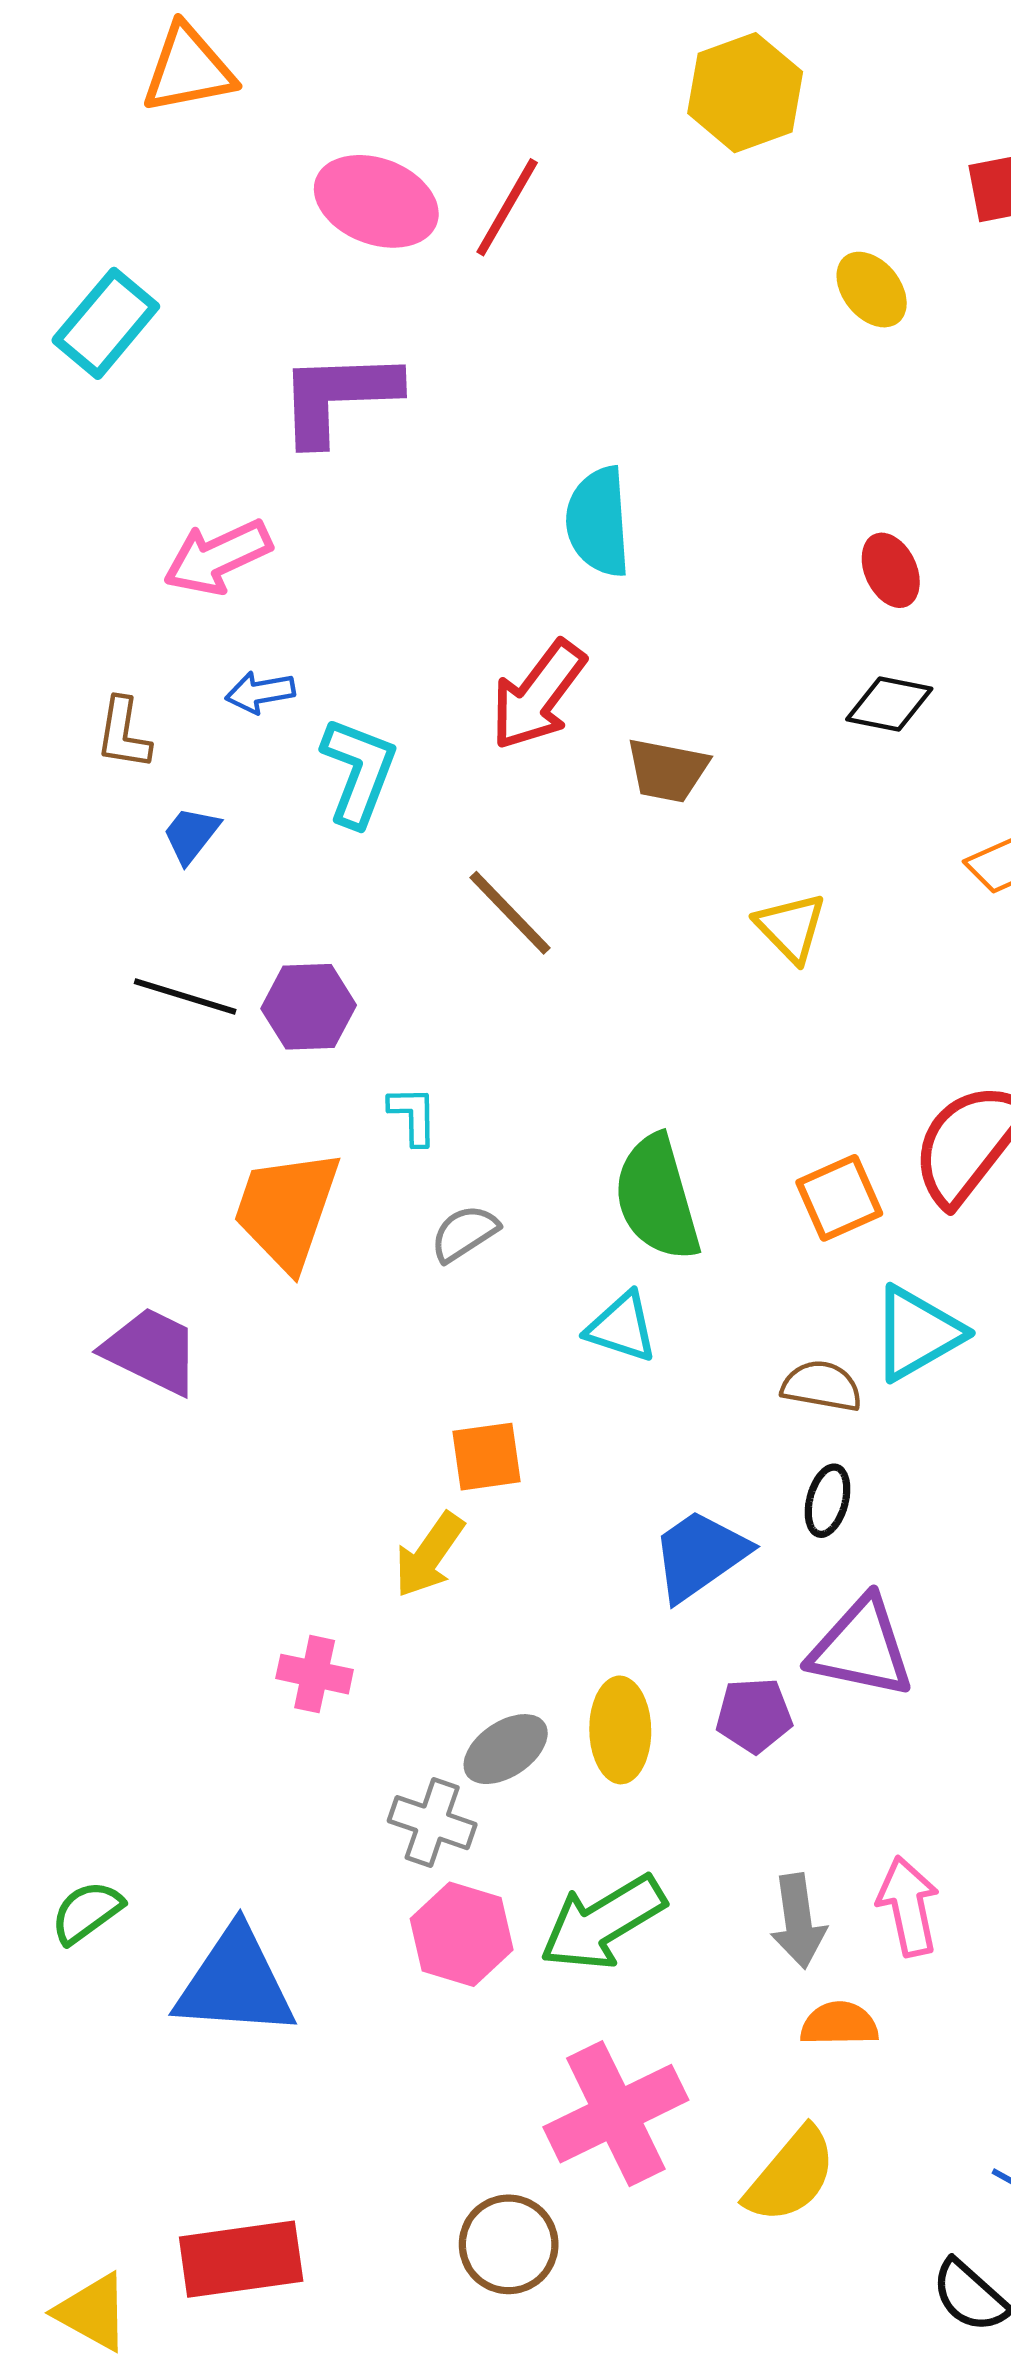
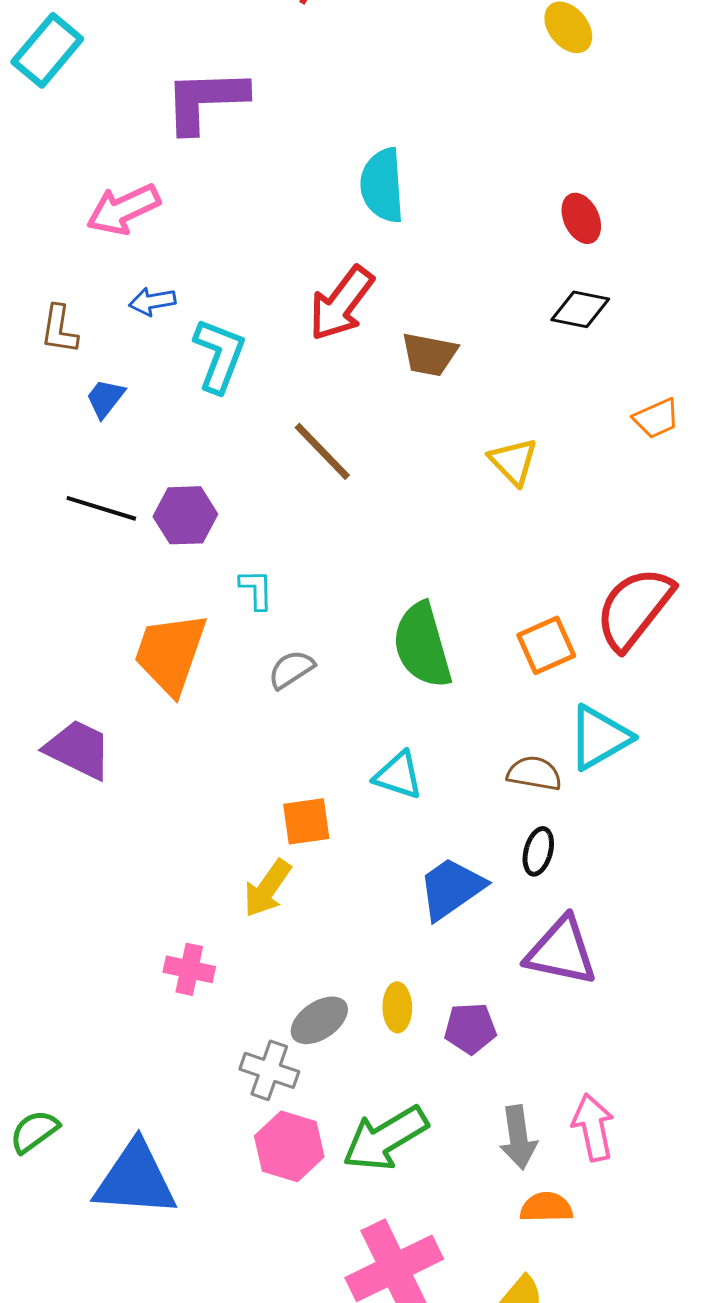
cyan triangle: (622, 1327) -> (398, 775), moved
purple pentagon: (754, 1715) -> (470, 1028), moved
yellow ellipse: (620, 1730) -> (397, 1007), size x0.7

